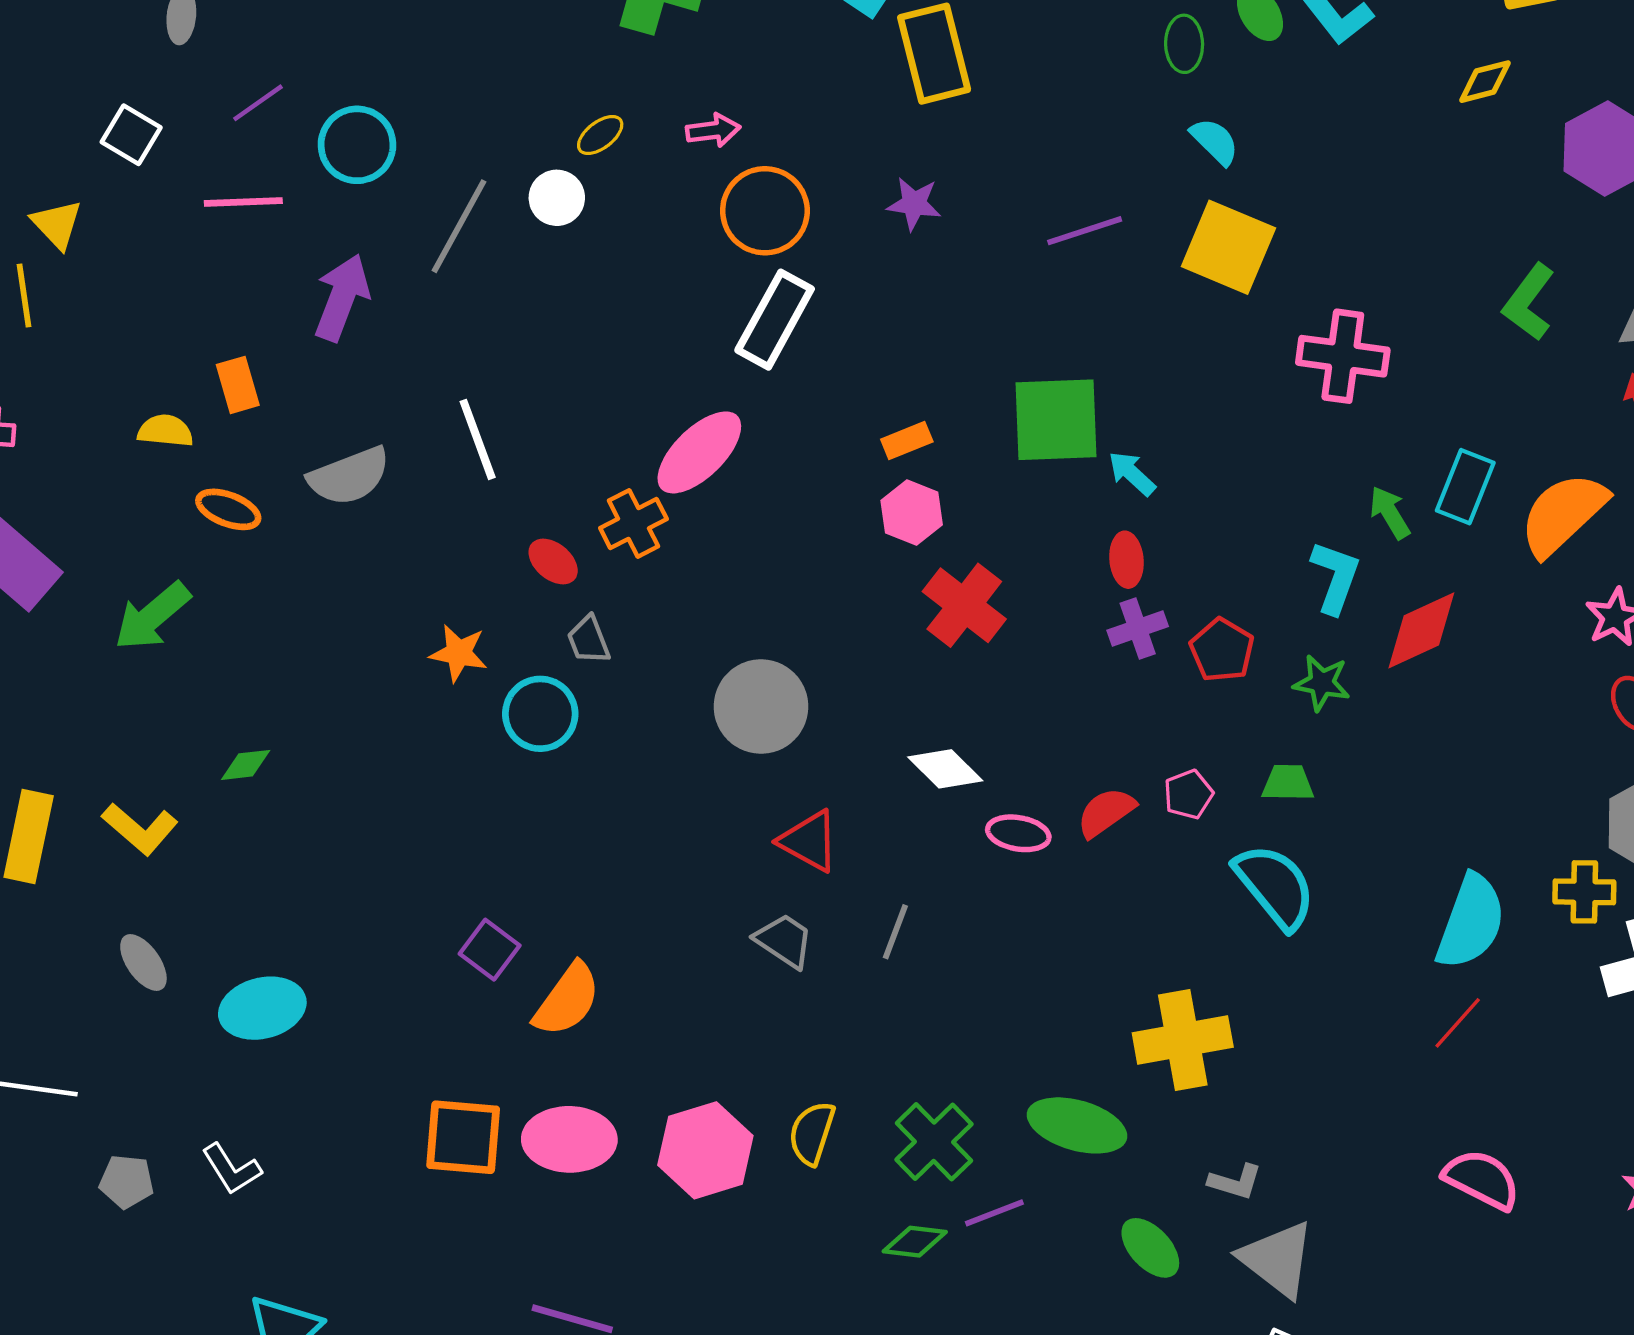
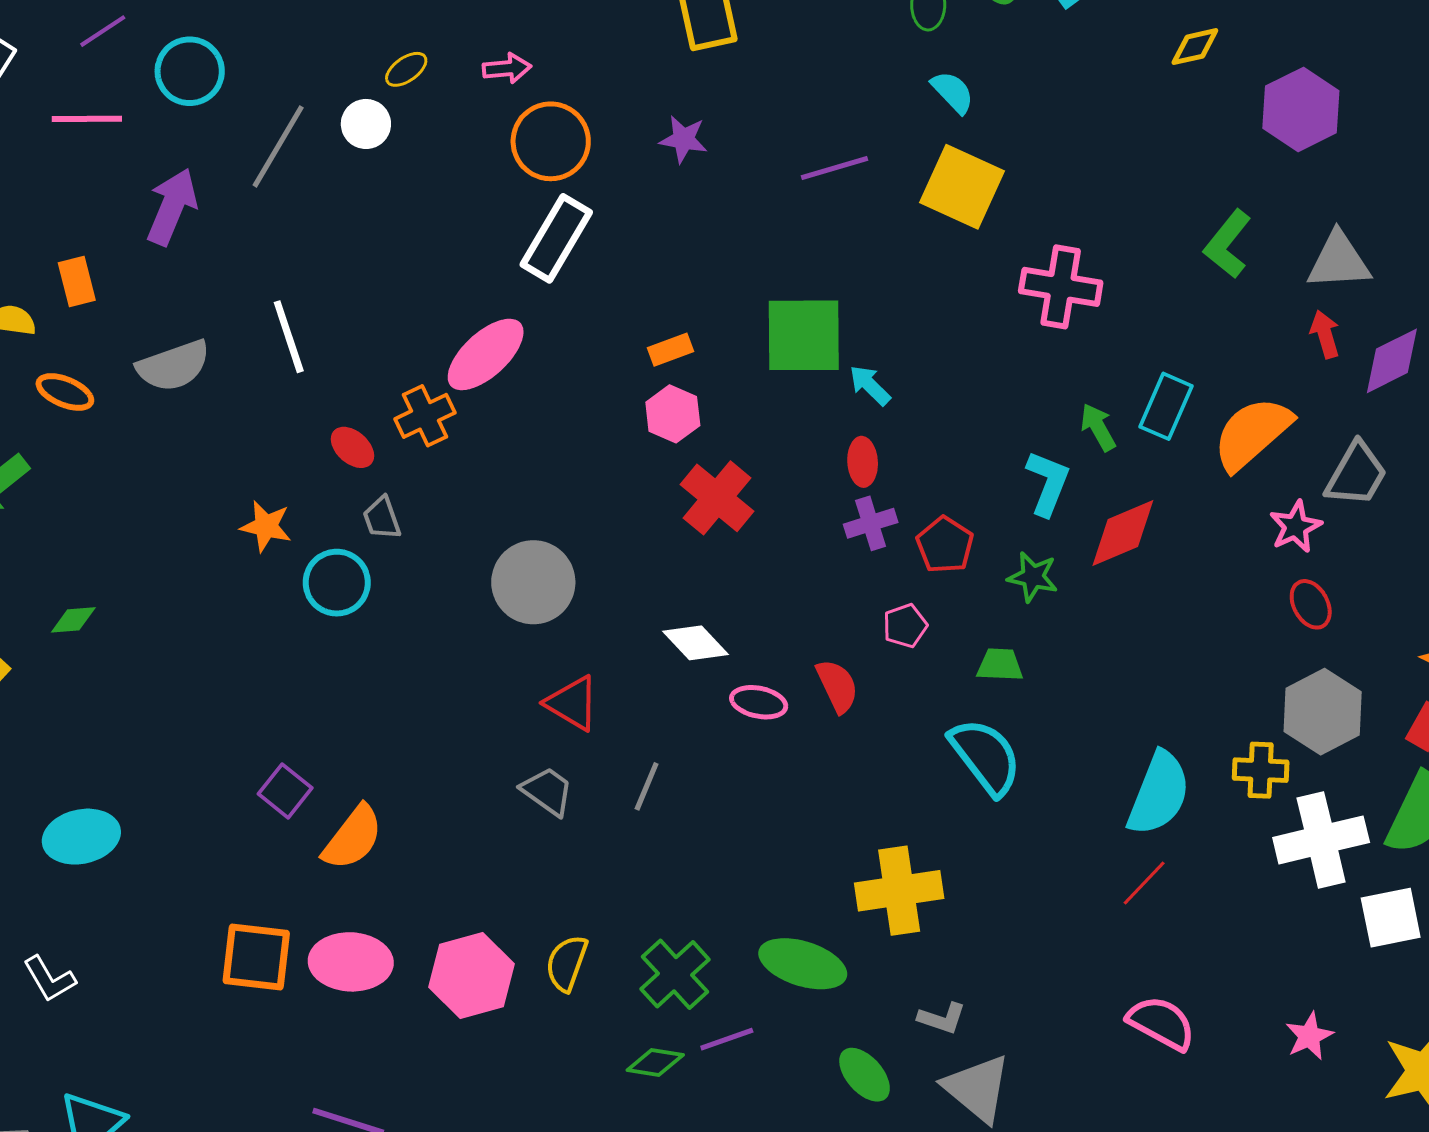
pink pentagon: (1188, 794) -> (905, 626), moved
red semicircle: (1106, 812) -> (837, 686), turned 98

